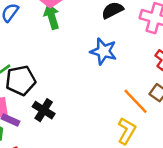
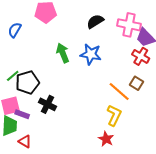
green arrow: (52, 17) -> (63, 53), moved

